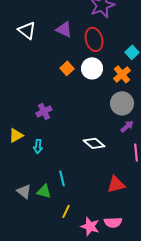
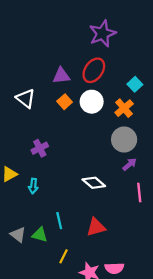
purple triangle: (64, 29) -> (61, 76), moved, turned -30
white triangle: (27, 30) -> (26, 98), moved
red ellipse: (94, 39) -> (94, 70), turned 50
red triangle: (116, 184) -> (96, 227), moved

